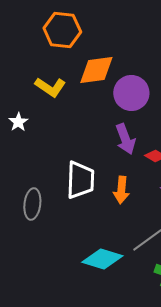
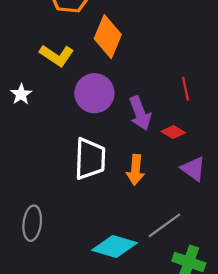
orange diamond: (96, 70) -> (108, 37), turned -60
purple circle: (131, 93) -> (94, 93), moved
gray ellipse: (32, 204) -> (32, 223), moved

